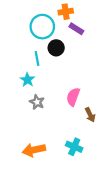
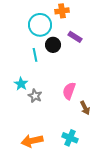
purple rectangle: (76, 29) -> (75, 37), moved
cyan star: (27, 80) -> (21, 84), moved

